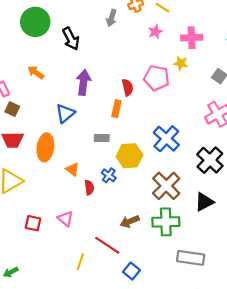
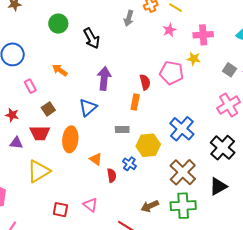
green circle: (35, 22) -> (58, 24), size x0.7
brown square: (12, 109) -> (48, 109), moved, turned 32

